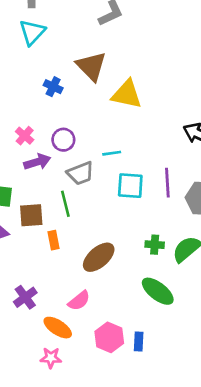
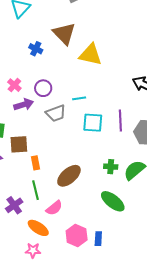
green line: (65, 204) -> (36, 190), moved

